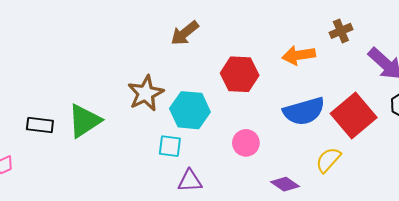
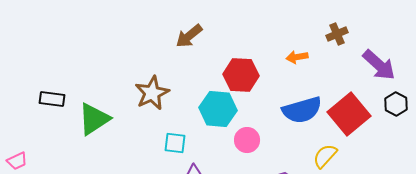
orange arrow: (299, 55) -> (297, 57), size x0.7
cyan hexagon: (190, 110) -> (218, 109), moved
black rectangle: (40, 125) -> (52, 99), moved

